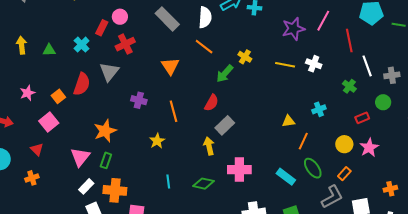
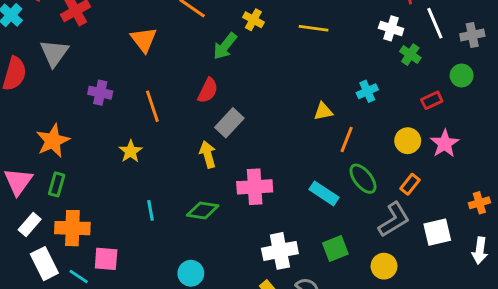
white cross: (314, 64) -> (391, 28), moved

